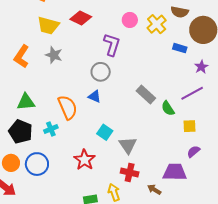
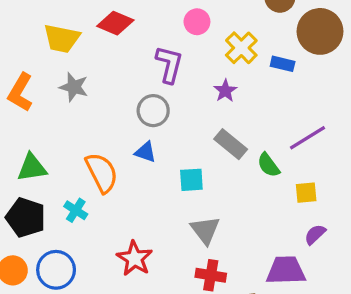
yellow cross: (157, 24) -> (241, 48), moved
purple star: (201, 67) -> (225, 91), moved
cyan cross: (51, 129) -> (76, 210), turned -32
cyan square: (105, 132) -> (191, 180), moved, turned -35

